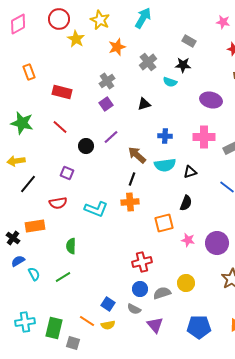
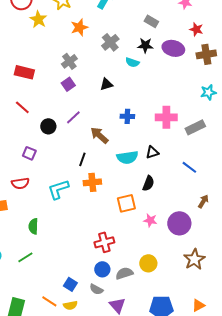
purple ellipse: (211, 100) -> (173, 48), moved
cyan semicircle: (165, 165) -> (127, 157), moved
black line: (132, 179) -> (82, 159), moved
cyan L-shape: (96, 209) -> (58, 189), turned 140

